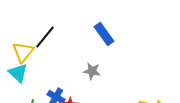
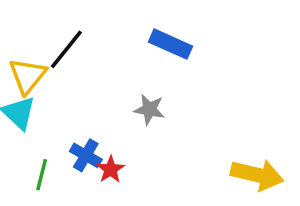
blue rectangle: (104, 34) -> (171, 44), turned -30

